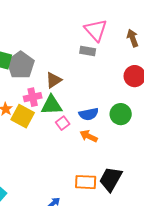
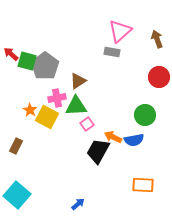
pink triangle: (96, 30) -> (120, 31), turned 30
blue semicircle: (89, 114) -> (134, 140), moved
black trapezoid: (111, 179) -> (98, 151), moved
orange rectangle: (86, 182) -> (143, 185), moved

